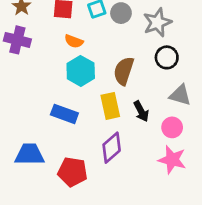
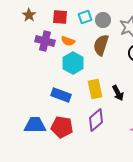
purple cross: (17, 40) -> (45, 41), moved
brown semicircle: (124, 71) -> (101, 45), moved
red pentagon: (73, 172) -> (62, 127), moved

